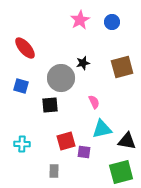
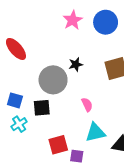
blue circle: (112, 22) -> (106, 22), size x1.5
blue square: (21, 86) -> (15, 100), moved
cyan cross: (22, 144) -> (19, 124), moved, turned -35

